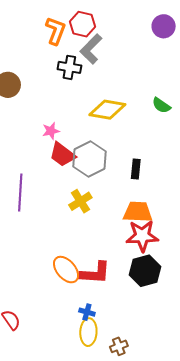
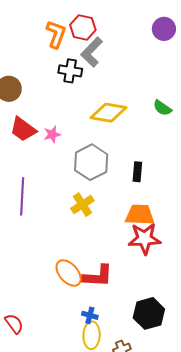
red trapezoid: (62, 155) -> (23, 129), moved
black hexagon: (145, 271) -> (149, 313), moved

